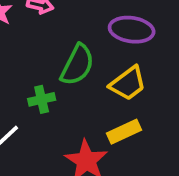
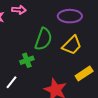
yellow rectangle: (124, 132) -> (84, 74), moved

